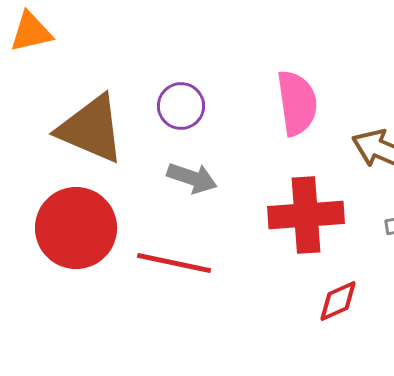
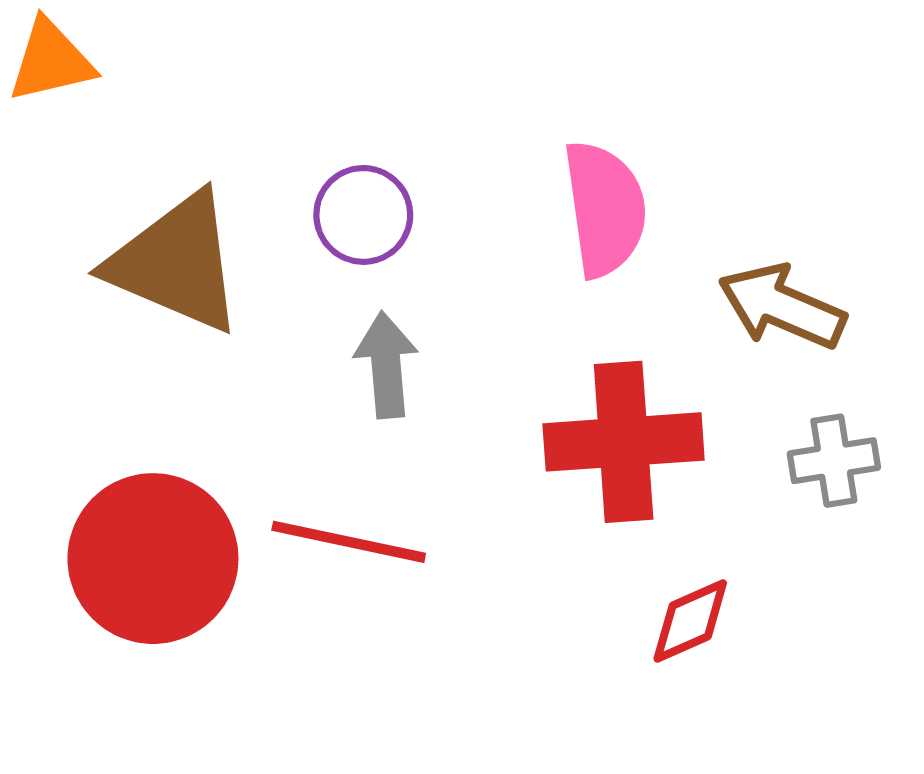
gray arrow: (192, 178) -> (386, 365), turned -114
red circle: (76, 228) -> (153, 559), moved

